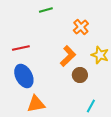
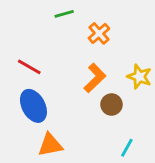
orange cross: (81, 27) -> (99, 33), moved
red line: (21, 48) -> (29, 67), turned 42

